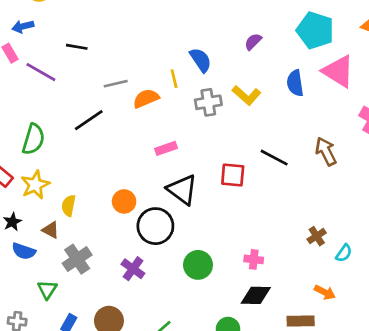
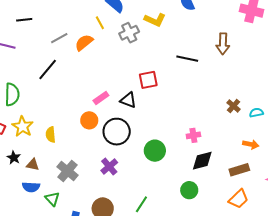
pink rectangle: (166, 148) -> (101, 98), moved
brown arrow: (326, 151) -> (223, 44), turned -135
red square: (233, 175) -> (148, 80), moved
black triangle: (182, 190) -> (128, 100), size x0.7
brown triangle: (51, 230) -> (33, 165), moved
blue semicircle: (24, 251) -> (31, 187), moved
cyan semicircle: (344, 253) -> (256, 113), turned -120
purple cross: (133, 269) -> (109, 167), turned 30

